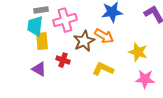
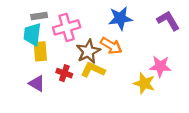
yellow star: (138, 52) -> (144, 83), moved
yellow L-shape: (103, 69) -> (93, 70), moved
pink star: (145, 79) -> (160, 66), moved

